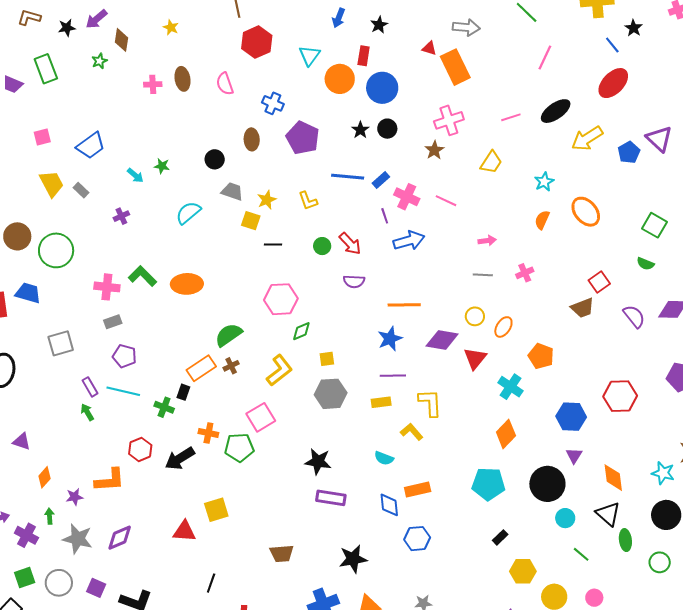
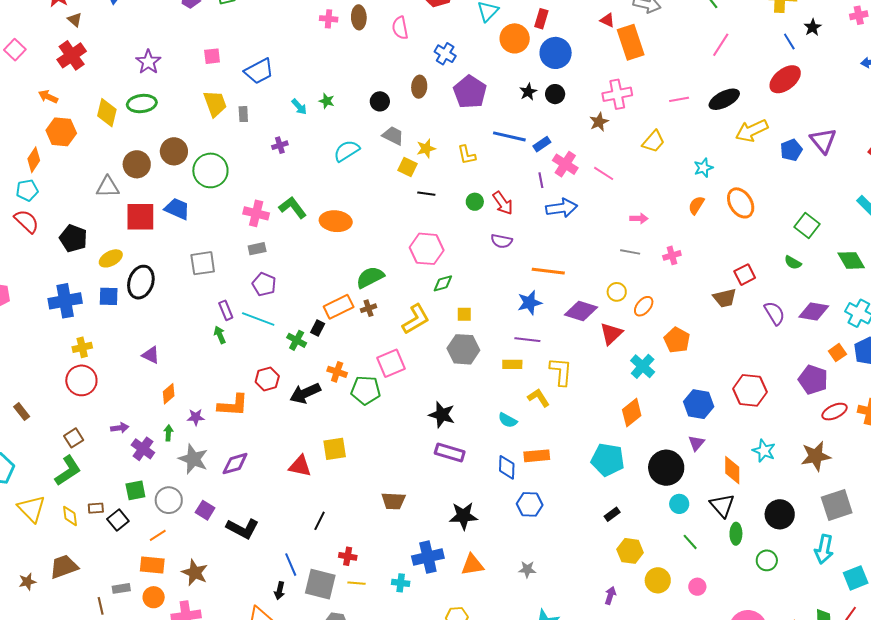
gray rectangle: (81, 190) -> (243, 114), turned 35
cyan star: (663, 473) -> (764, 451), moved

